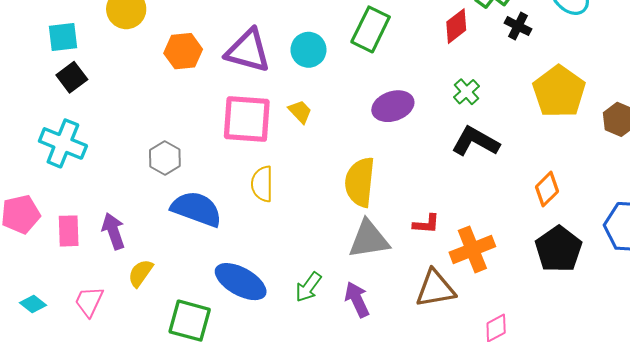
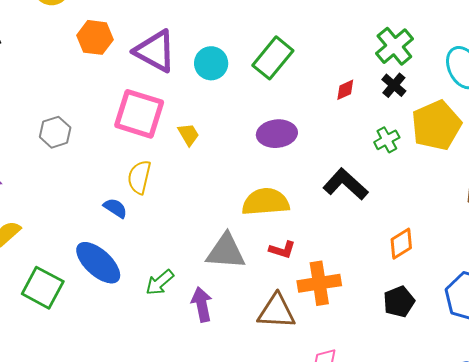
red diamond: (456, 26) -> (345, 90), moved, size x0.7
black cross: (518, 26) -> (394, 85), moved
green cross: (466, 92) -> (387, 140), moved
yellow pentagon: (559, 92) -> (436, 125), moved
yellow trapezoid: (300, 112) -> (188, 134), moved
yellow semicircle: (360, 182) -> (266, 202), moved, turned 66
blue semicircle: (196, 209) -> (115, 208), moved, size x0.5
black pentagon: (559, 249) -> (399, 302), size x0.7

